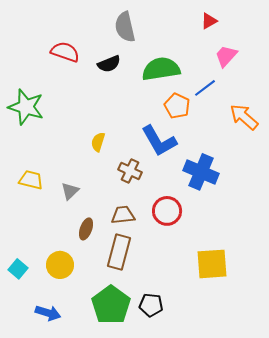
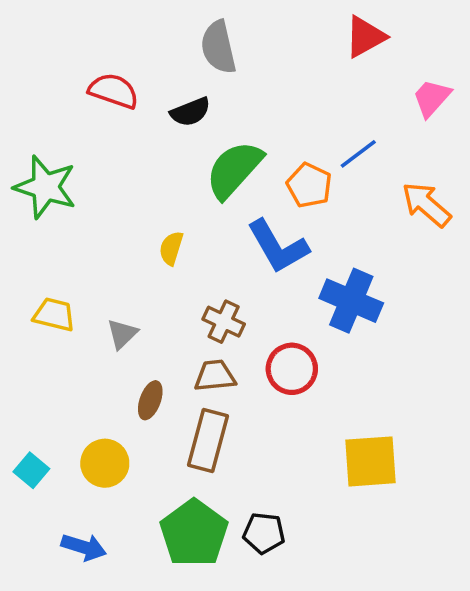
red triangle: (209, 21) -> (365, 37), size x1.5
pink trapezoid: (226, 56) -> (432, 98), moved
green semicircle: (161, 69) -> (234, 170), moved, turned -39
brown cross: (130, 171) -> (224, 322), moved

